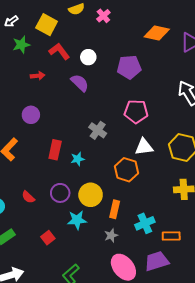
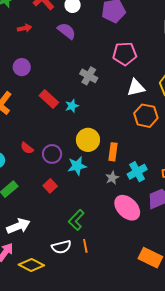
red rectangle: (55, 150) -> (49, 99), turned -54
orange hexagon: (127, 170) -> (146, 116), moved
purple circle: (60, 193) -> (52, 154), moved
cyan cross: (145, 223) -> (137, 172), moved

